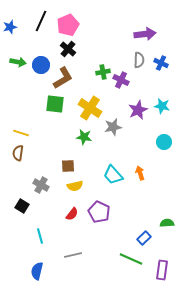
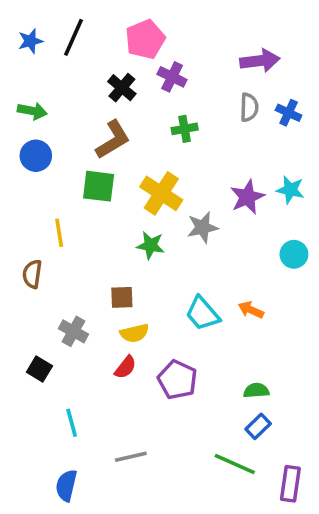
pink pentagon: (68, 25) -> (145, 39), moved
blue star: (10, 27) -> (30, 41), moved
blue circle: (41, 65) -> (36, 156), moved
purple cross: (121, 80) -> (172, 77), moved
yellow line: (21, 133) -> (59, 233), moved, turned 63
orange arrow: (140, 173) -> (251, 310), turned -48
red semicircle: (72, 214) -> (125, 367), moved
green semicircle: (167, 223) -> (256, 391), moved

